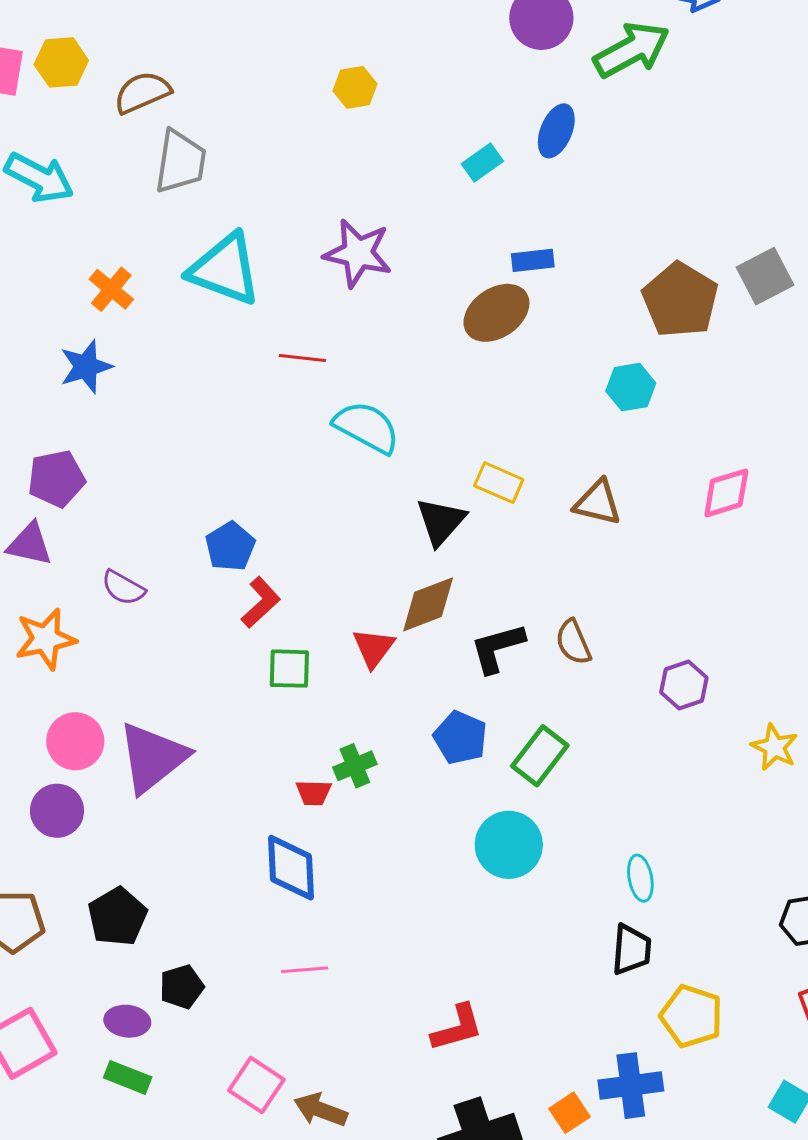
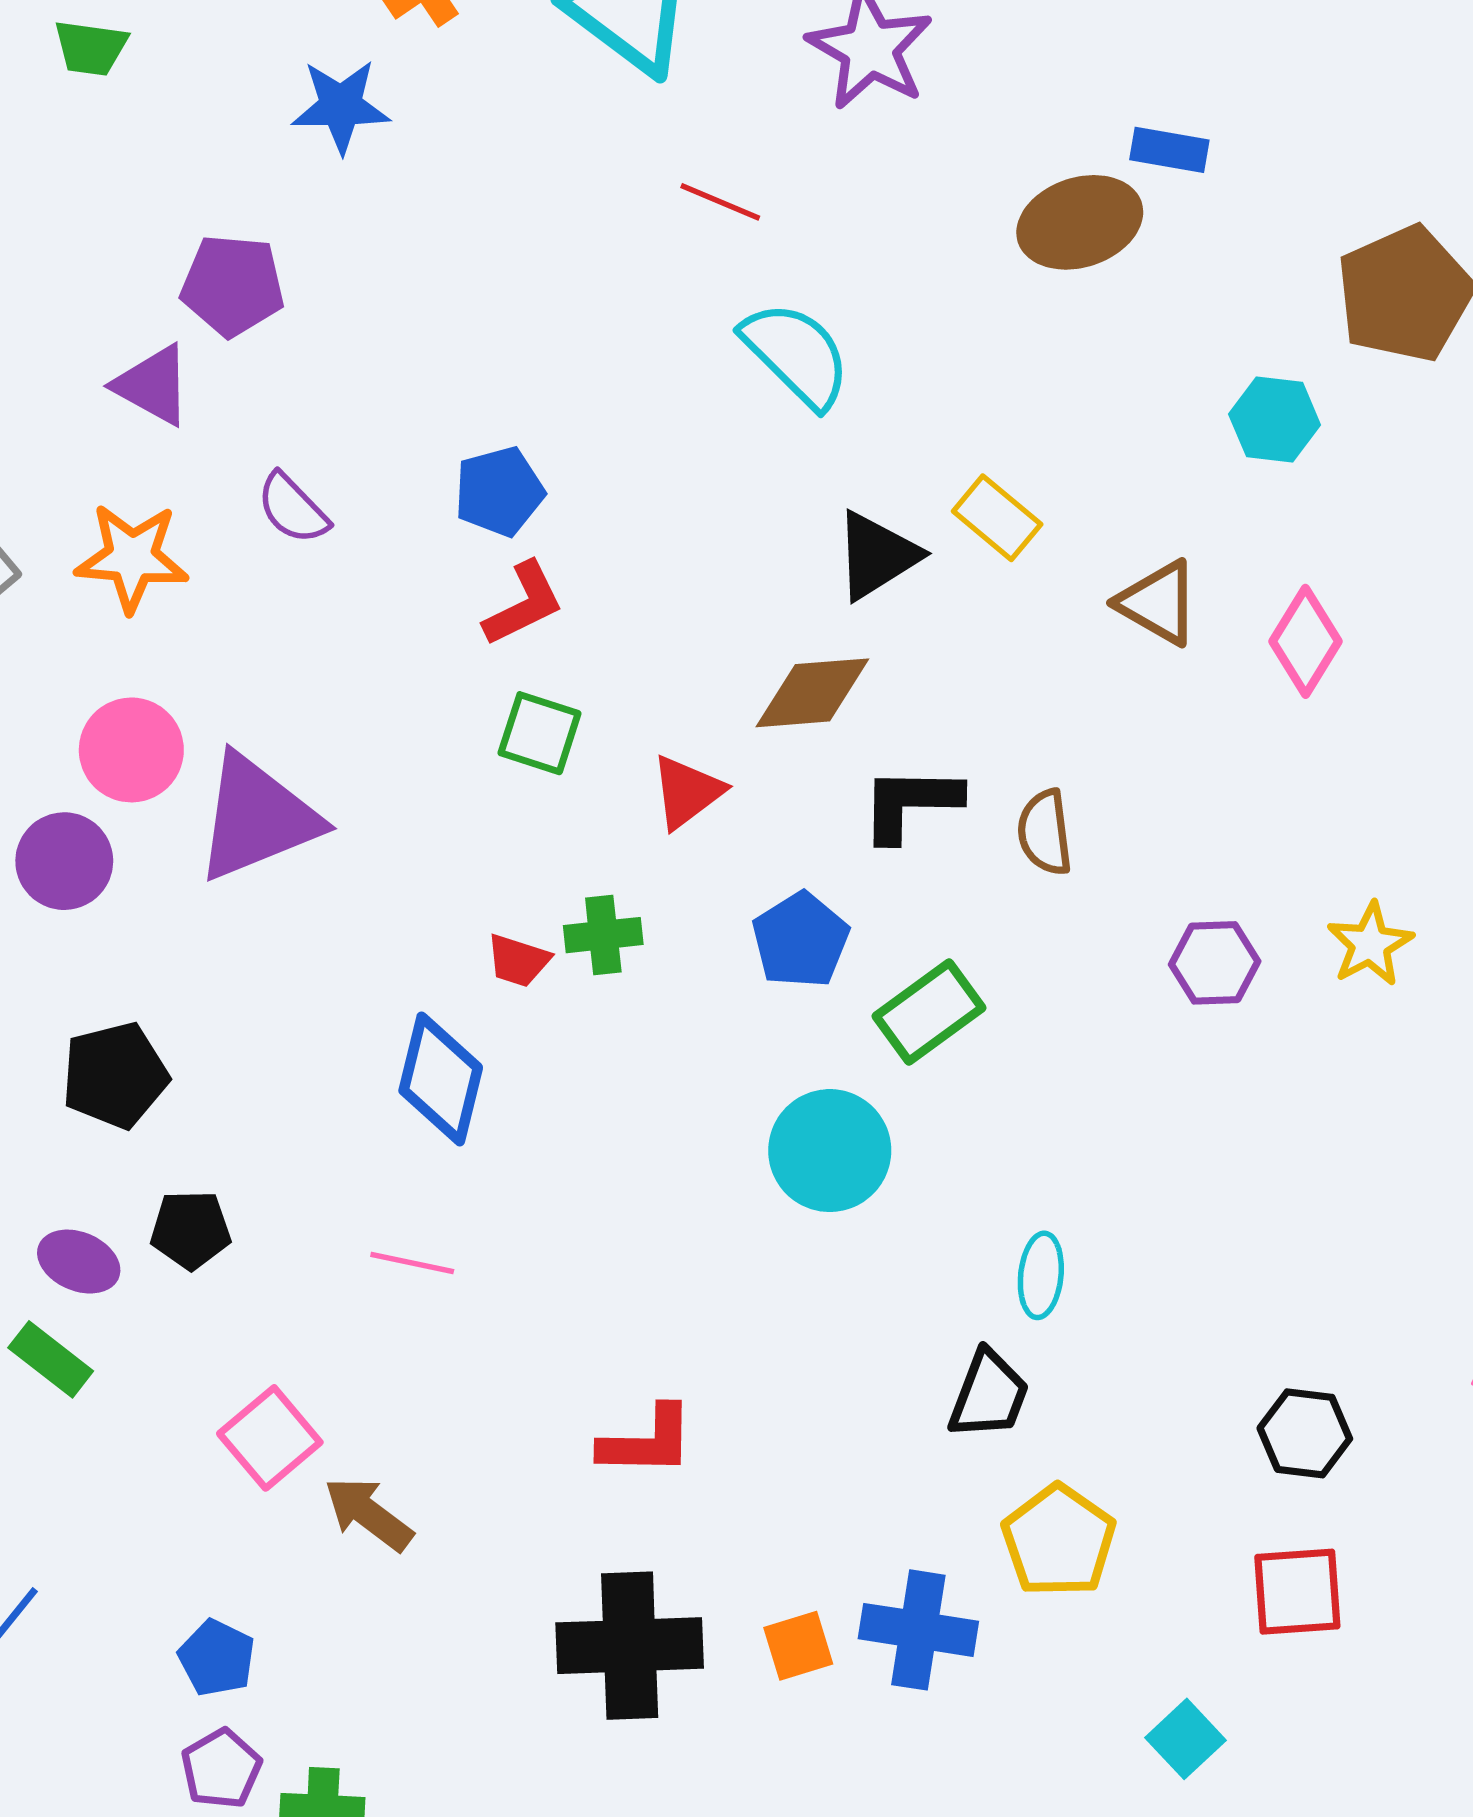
pink diamond: (726, 493) -> (1306, 641), moved, turned -58
red triangle: (374, 648) -> (687, 792), moved
yellow star: (774, 747) -> (1370, 944), moved

